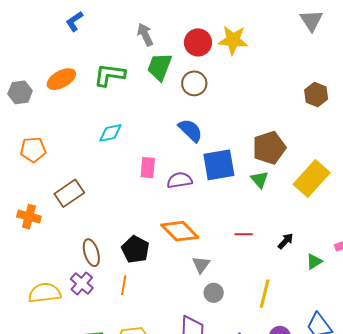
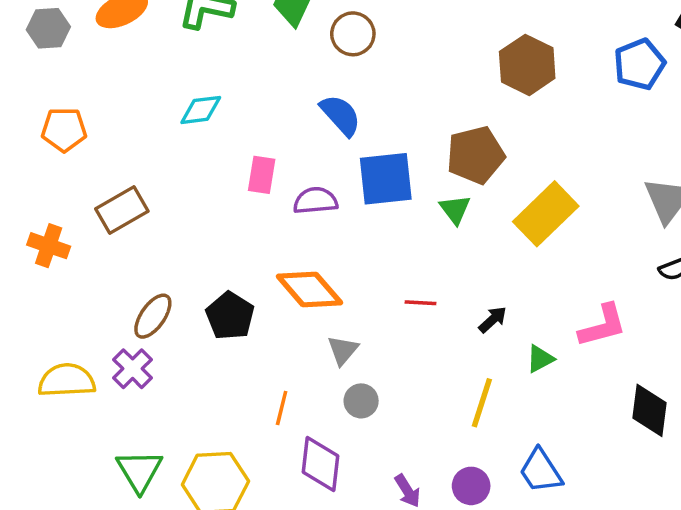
brown hexagon: (316, 95) -> (527, 65), moved, size x1.4
brown ellipse: (91, 253) -> (153, 316), turned 48
orange line: (124, 285) -> (282, 408), moved
yellow line: (265, 294) -> (482, 403), moved

